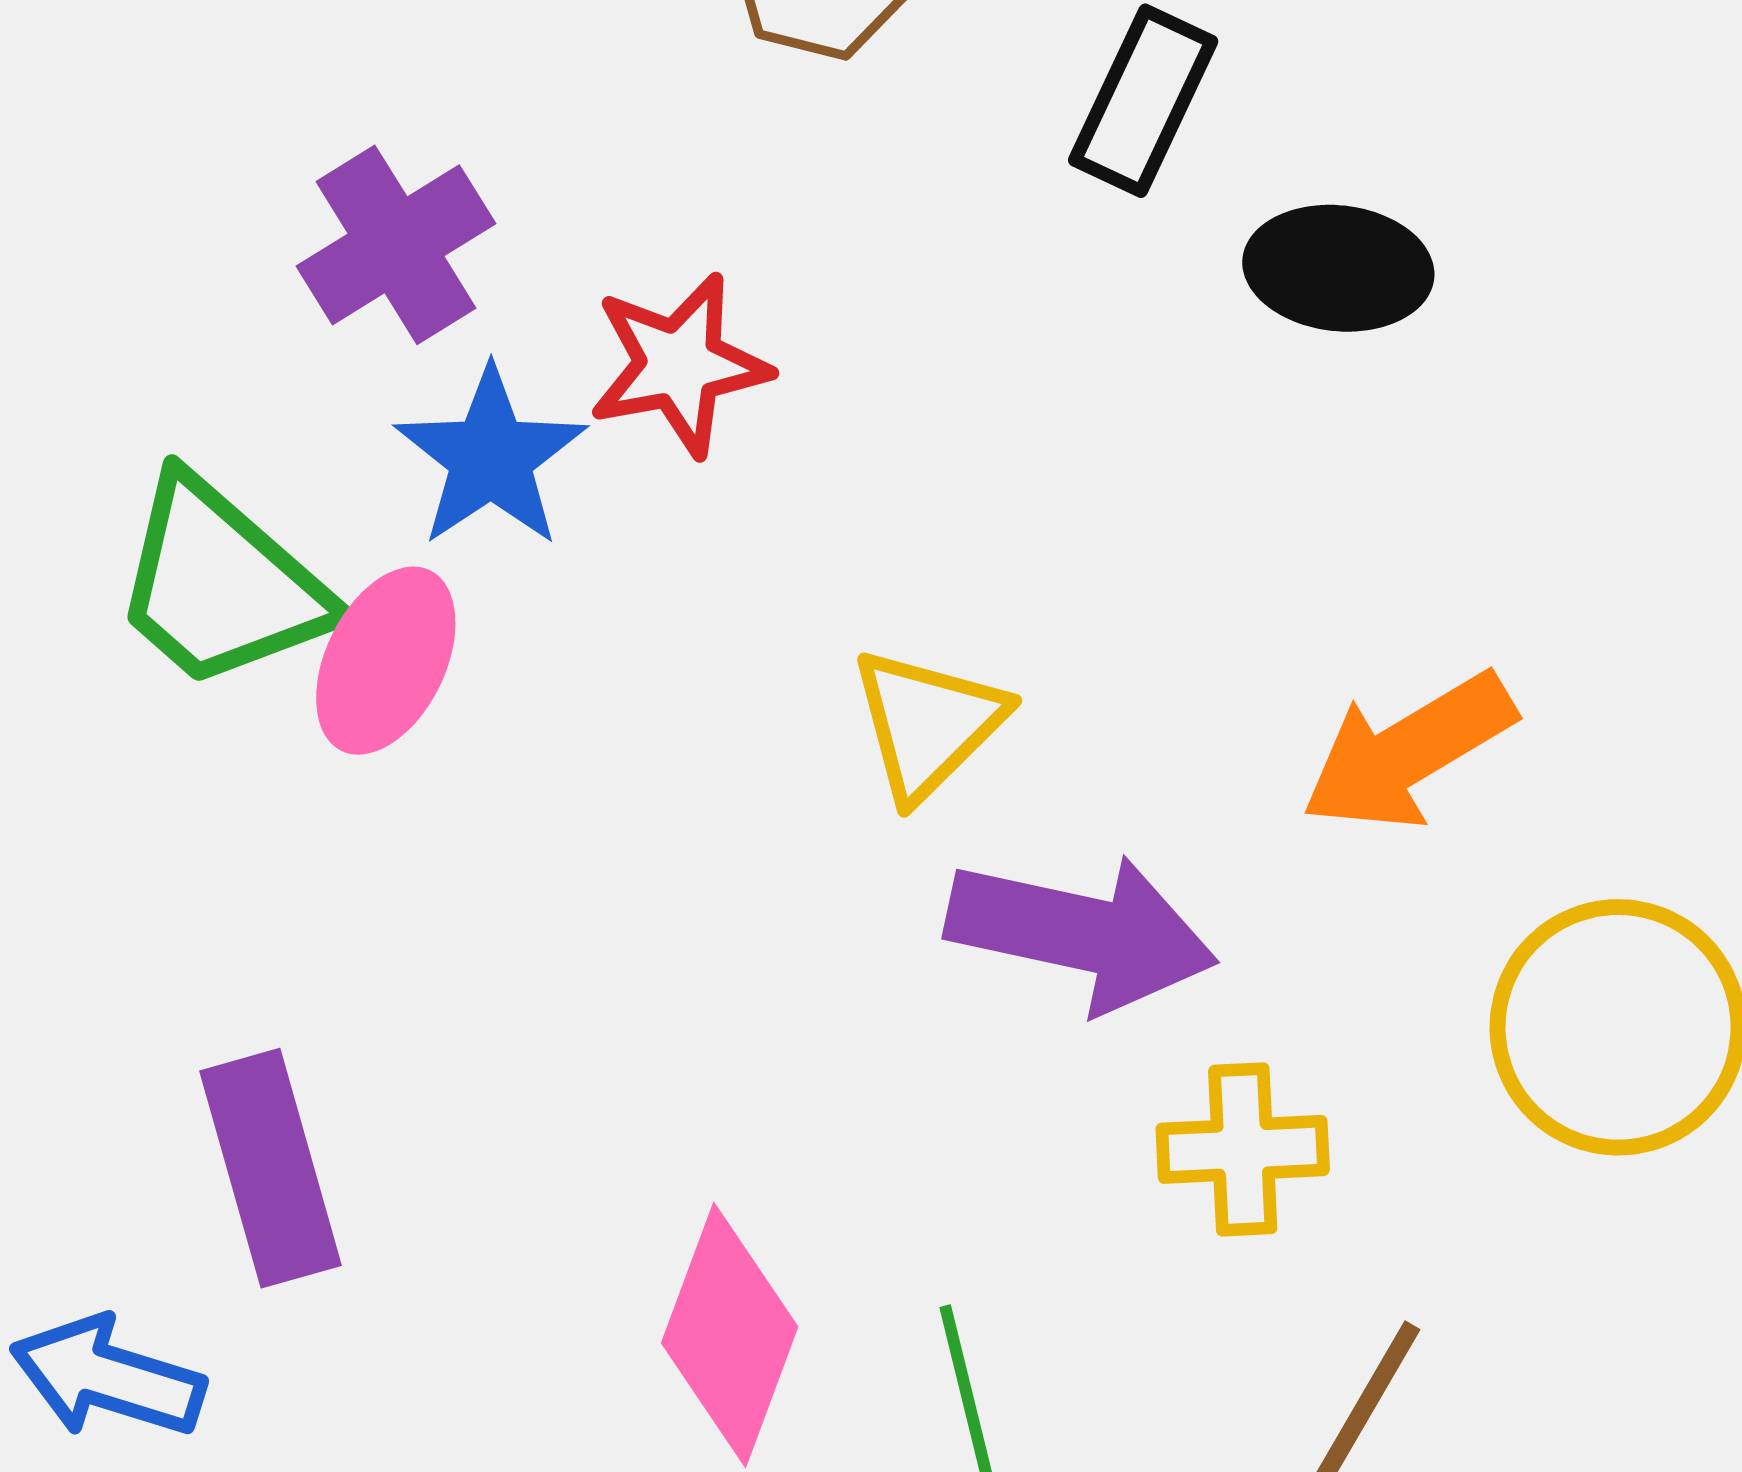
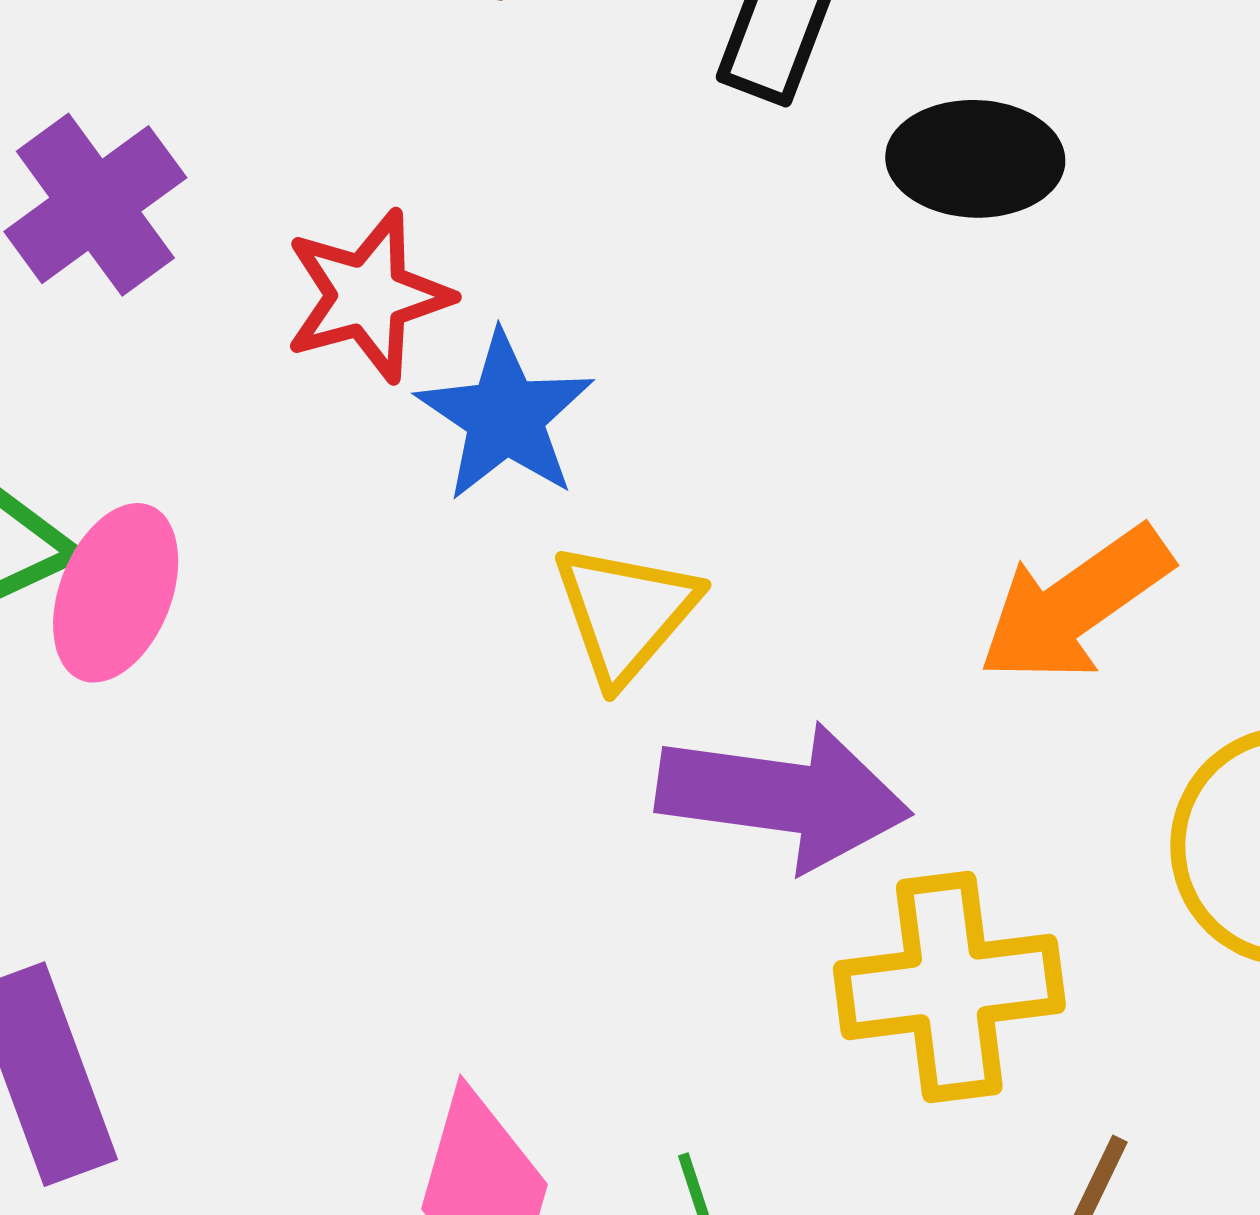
blue star: (491, 457) -> (505, 416), moved
yellow cross: (1243, 1149) -> (949, 987), size x1.4

